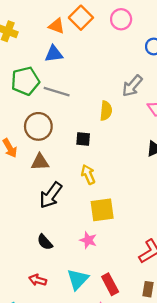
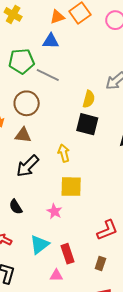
orange triangle: (57, 26) -> (57, 17), turned -49
black square: (83, 139) -> (87, 124), moved, size x1.6

